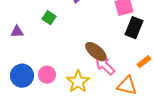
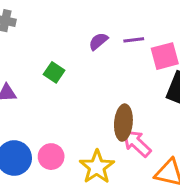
brown ellipse: (96, 52) -> (123, 123), turned 55

